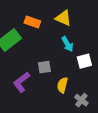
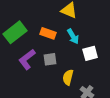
orange rectangle: (32, 22) -> (48, 33), moved
purple L-shape: (21, 82) -> (27, 59), moved

